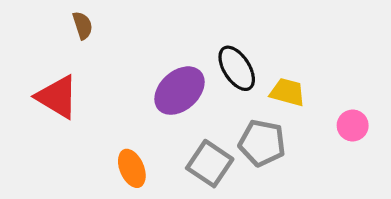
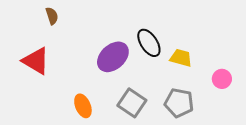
gray pentagon: (262, 143) -> (179, 103), moved

